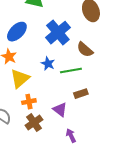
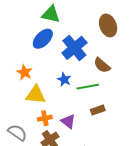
blue ellipse: (17, 32) -> (43, 39), moved
yellow triangle: (20, 79) -> (36, 95), turned 45
purple triangle: (60, 110) -> (68, 121), moved

